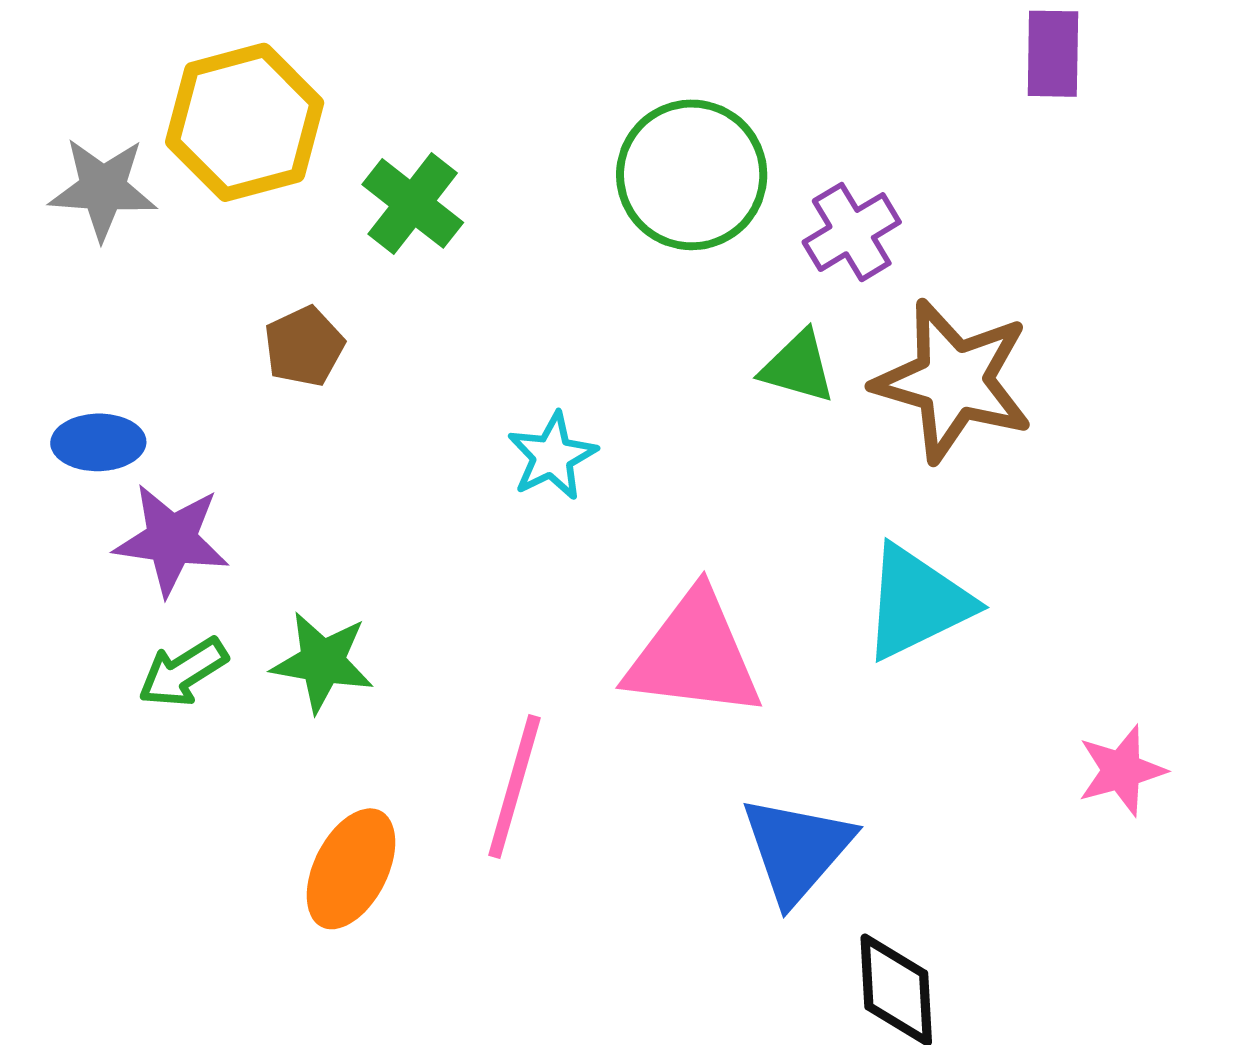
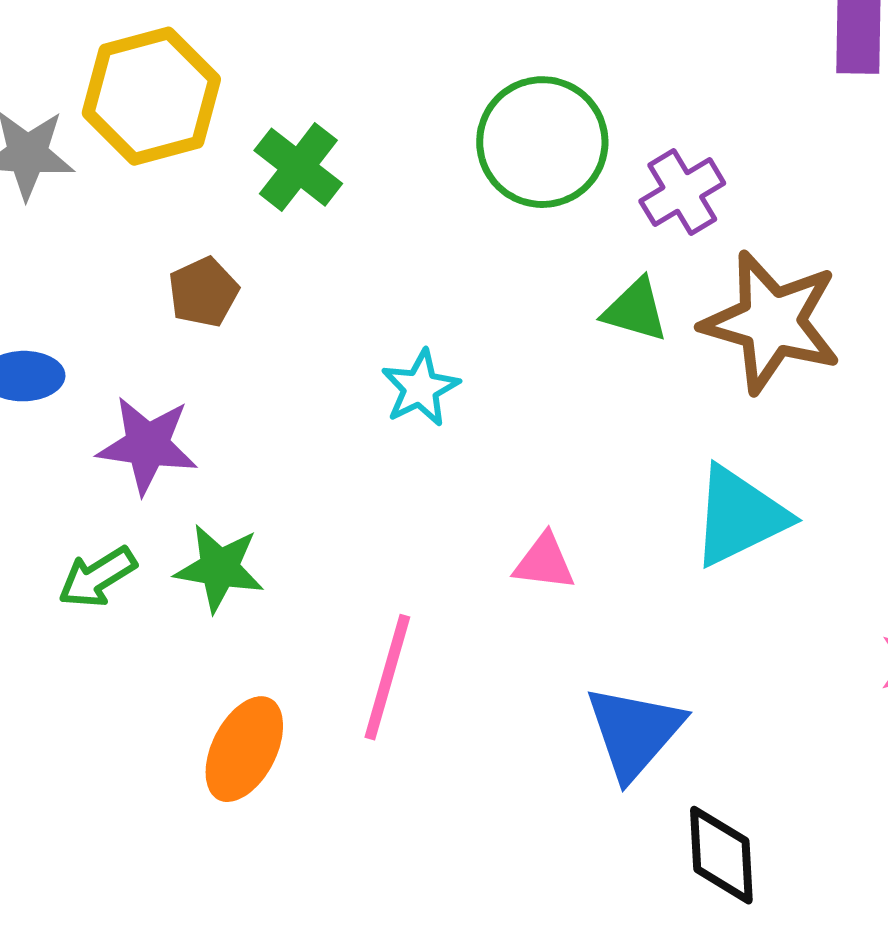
purple star: (171, 540) -> (147, 445), moved
pink triangle: (694, 655) -> (544, 562), size x0.5

